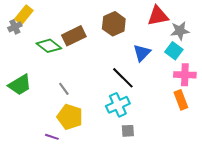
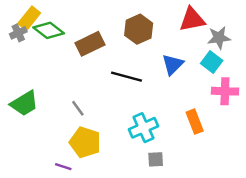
green diamond: (49, 46) -> (49, 30), moved
black line: (123, 78) -> (126, 77), moved, turned -30
orange rectangle: (181, 100) -> (195, 122), moved

